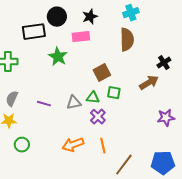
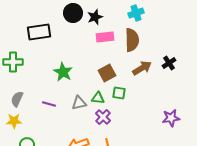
black circle: (57, 17) -> (73, 13), moved
pink rectangle: (81, 37) -> (105, 37), moved
green star: (58, 57) -> (63, 72), moved
brown arrow: (149, 83) -> (142, 68), moved

